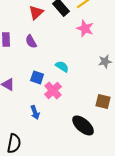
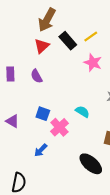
cyan semicircle: (62, 66) -> (82, 112), moved
blue arrow: (35, 112) -> (41, 150), turned 64

